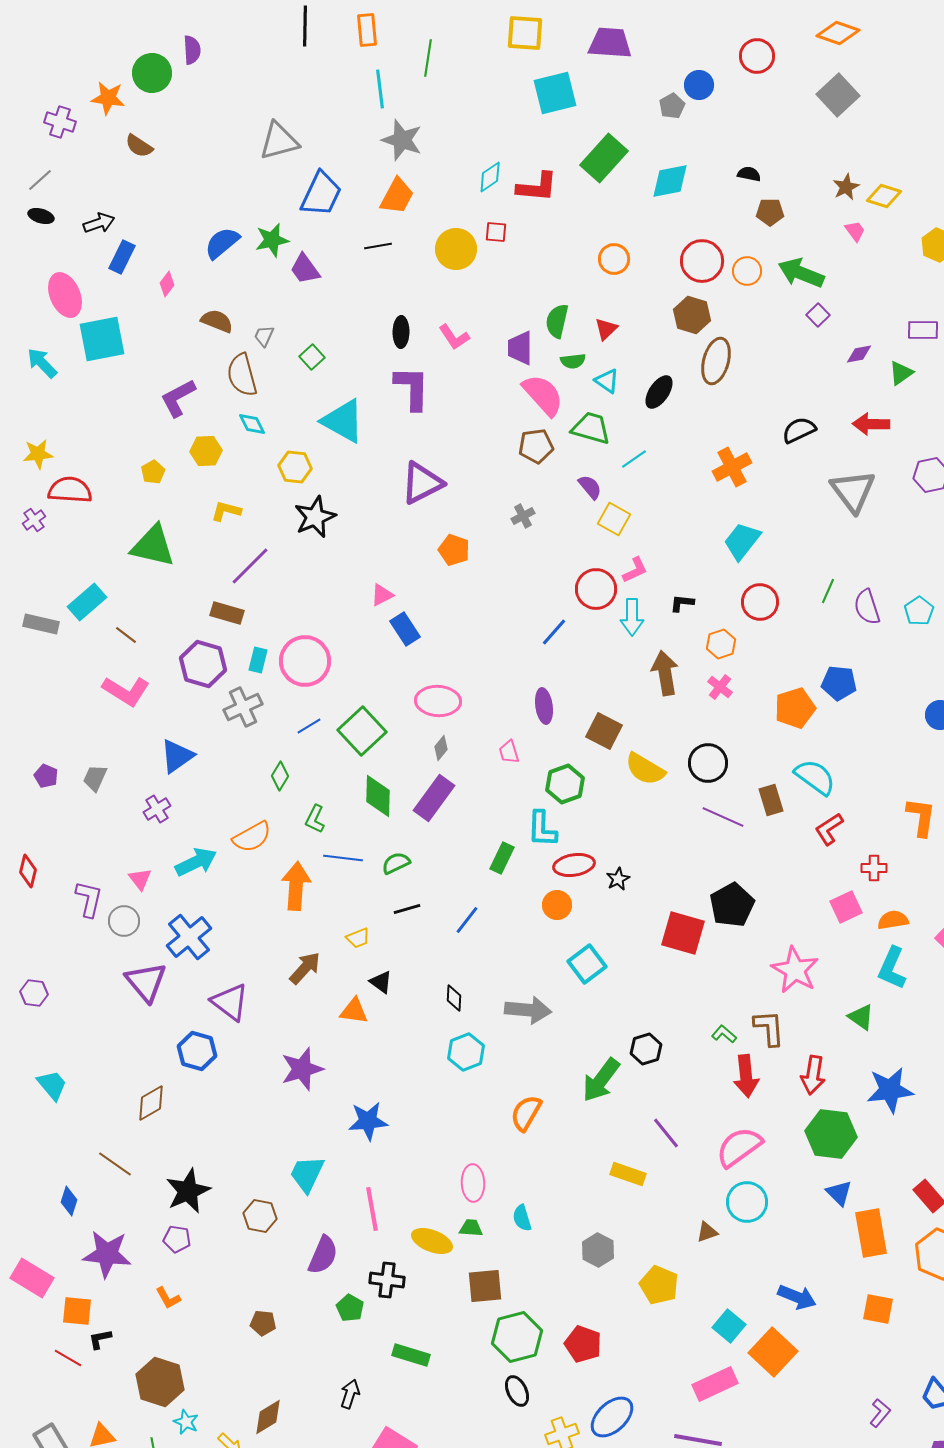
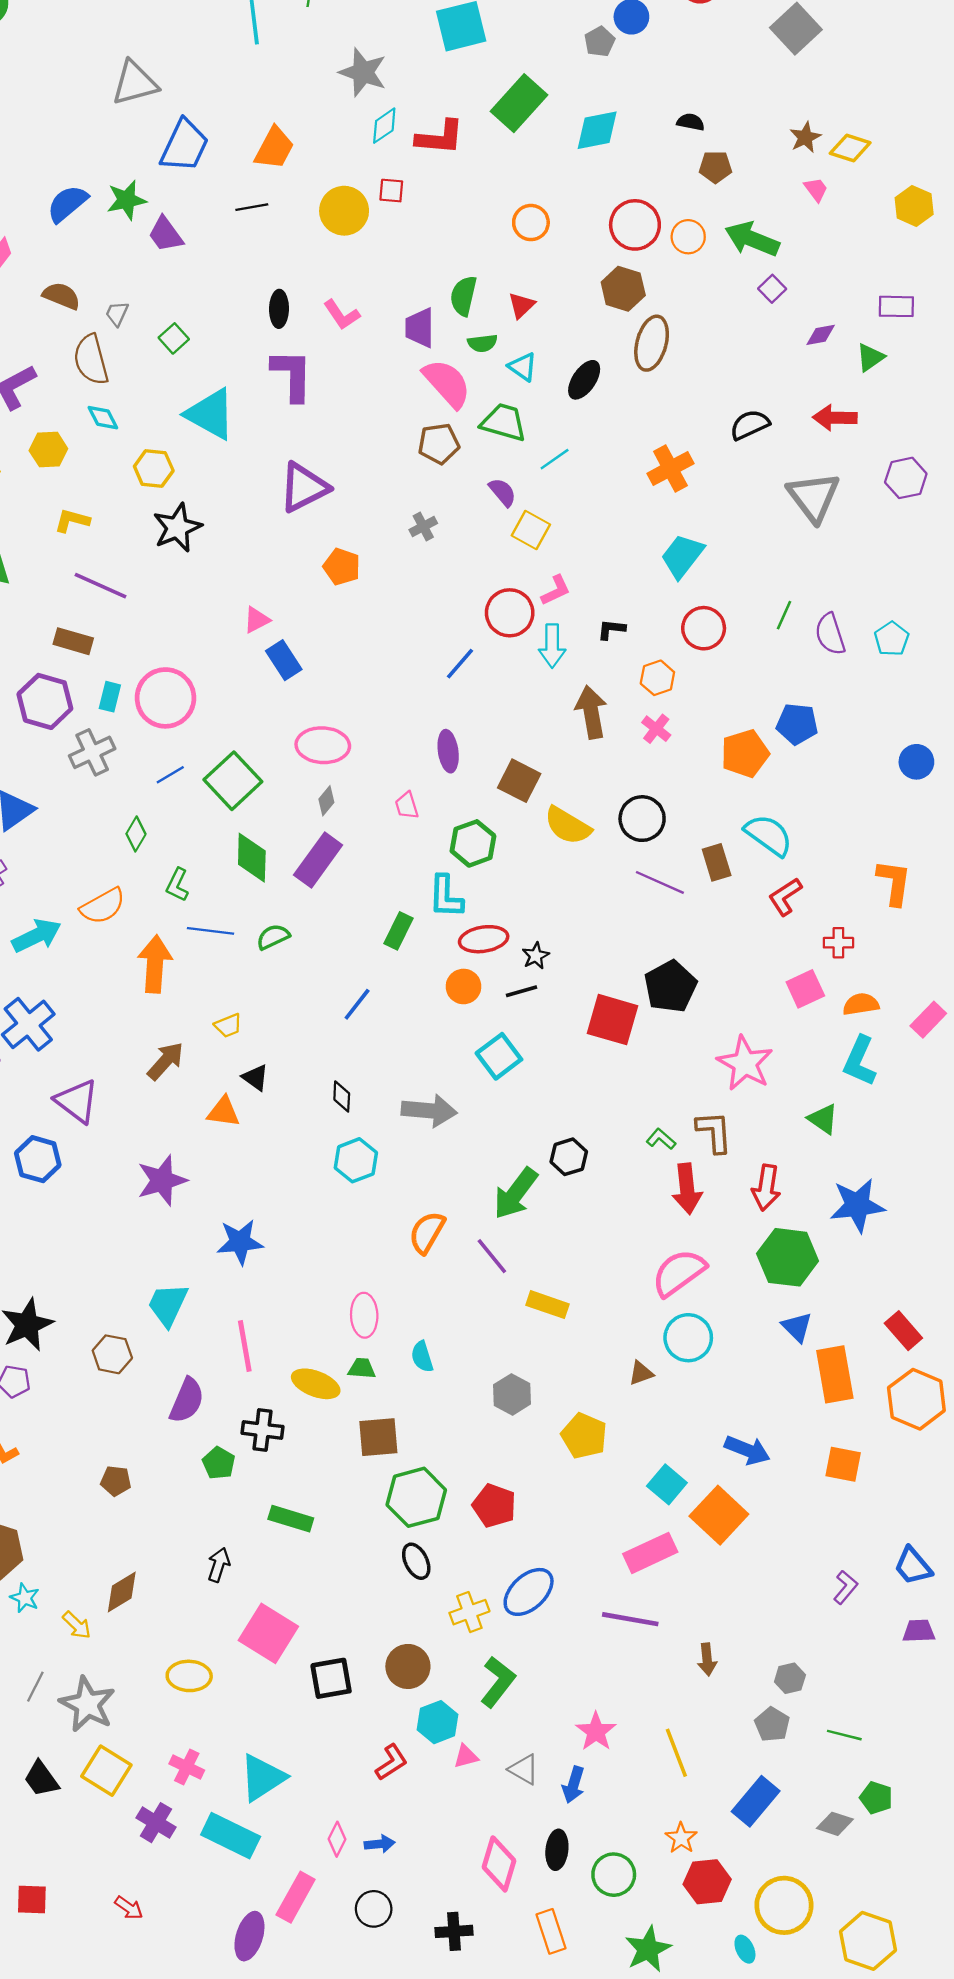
gray star: (402, 140) -> (363, 72), moved
purple line: (250, 566) -> (100, 586), turned 69
black line: (407, 909) -> (521, 991), moved
purple line: (666, 1133) -> (492, 1256), moved

